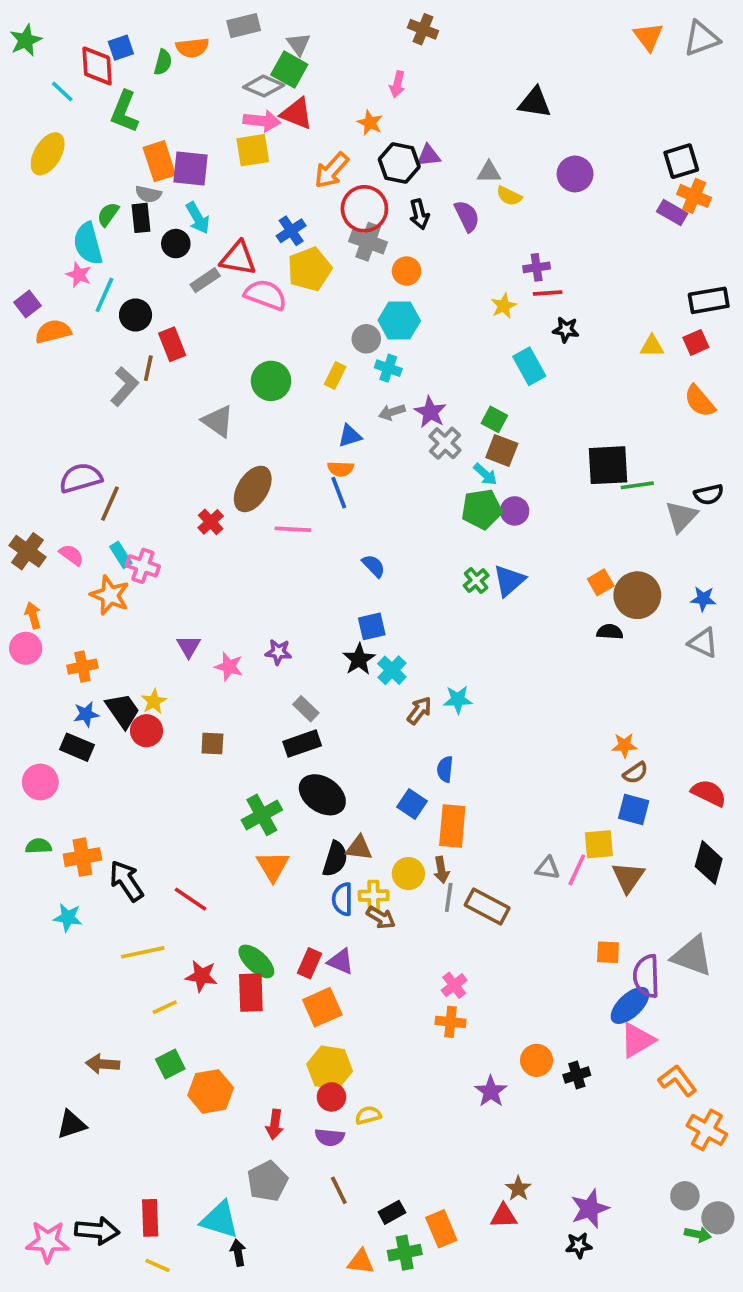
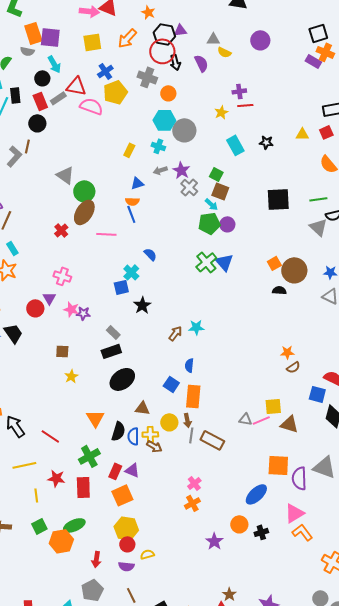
yellow square: (253, 150) -> (92, 42), moved
red circle: (364, 209) -> (162, 51), moved
black rectangle: (141, 218) -> (15, 95), moved
black circle: (136, 315) -> (37, 123), moved
black star: (566, 330) -> (266, 142), moved
gray circle: (366, 339) -> (184, 130), moved, size x1.5
red rectangle: (172, 344) -> (40, 101), moved
green circle: (271, 381) -> (84, 191), moved
green line: (637, 485) -> (318, 199), moved
gray triangle: (681, 516) -> (318, 227), turned -30
pink cross: (143, 566) -> (62, 276), moved
green cross: (476, 581) -> (206, 262), size x1.5
blue triangle: (509, 581) -> (224, 262), turned -30
blue square: (372, 626) -> (121, 287), moved
purple star: (278, 652) -> (83, 313), moved
cyan cross: (392, 670) -> (131, 272), moved
yellow star: (154, 701) -> (71, 376), moved
red circle: (147, 731) -> (35, 308), moved
black ellipse: (322, 795) -> (122, 379), turned -70
blue square: (634, 809) -> (317, 394), moved
green cross: (262, 815) -> (89, 456), moved
black semicircle: (335, 859) -> (118, 431), moved
pink line: (577, 870) -> (261, 420), turned 42
brown triangle: (628, 877) -> (289, 424), turned -48
orange square: (608, 952) -> (278, 465), size x1.6
green ellipse: (256, 961) -> (74, 525), moved, turned -65
blue ellipse: (630, 1005) -> (256, 494), moved
yellow line: (165, 1007) -> (36, 495), turned -72
orange cross: (451, 1022) -> (192, 503), turned -35
orange L-shape: (678, 1080) -> (302, 532), moved

